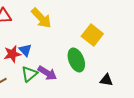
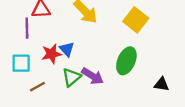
yellow square: (92, 35) -> (136, 20), moved
green ellipse: (76, 60) -> (126, 61), turned 45

